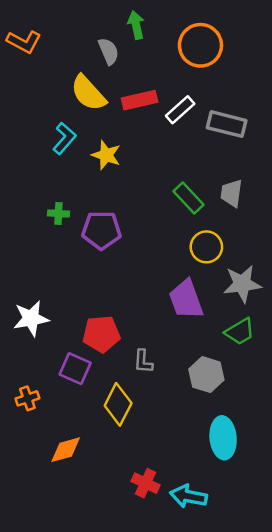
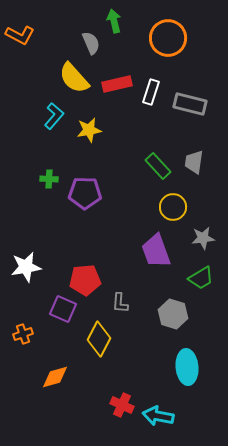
white rectangle: (180, 110) -> (151, 92), turned -30
yellow star: (106, 155) -> (89, 130), turned -30
gray star: (242, 284) -> (203, 238), size x0.7

